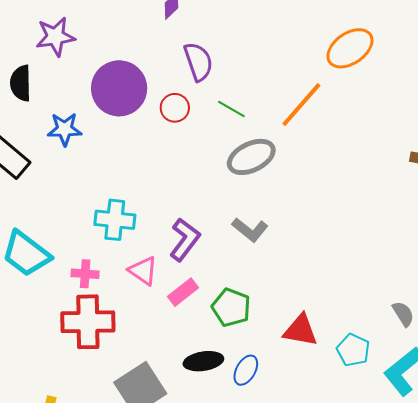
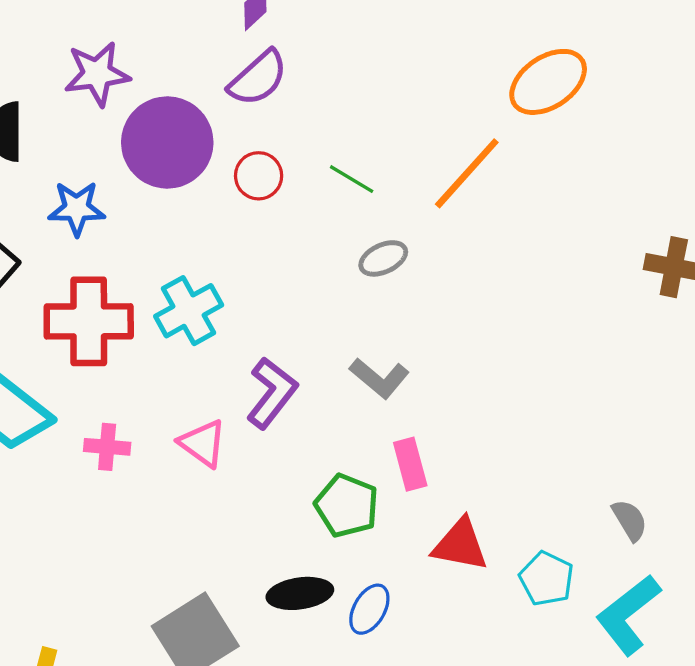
purple star: (55, 37) -> (97, 74), moved
purple semicircle: (198, 62) -> (258, 78), moved, turned 66
gray ellipse: (251, 157) -> (383, 258), size x0.6
cyan cross: (115, 220) -> (189, 311), moved, turned -36
pink rectangle: (183, 292) -> (410, 464), moved, turned -68
red cross: (88, 322) -> (89, 321), moved

